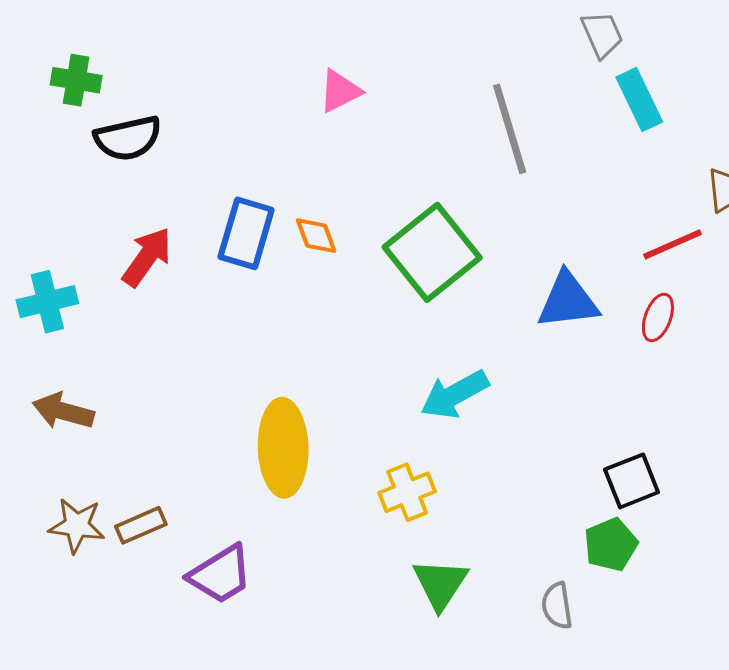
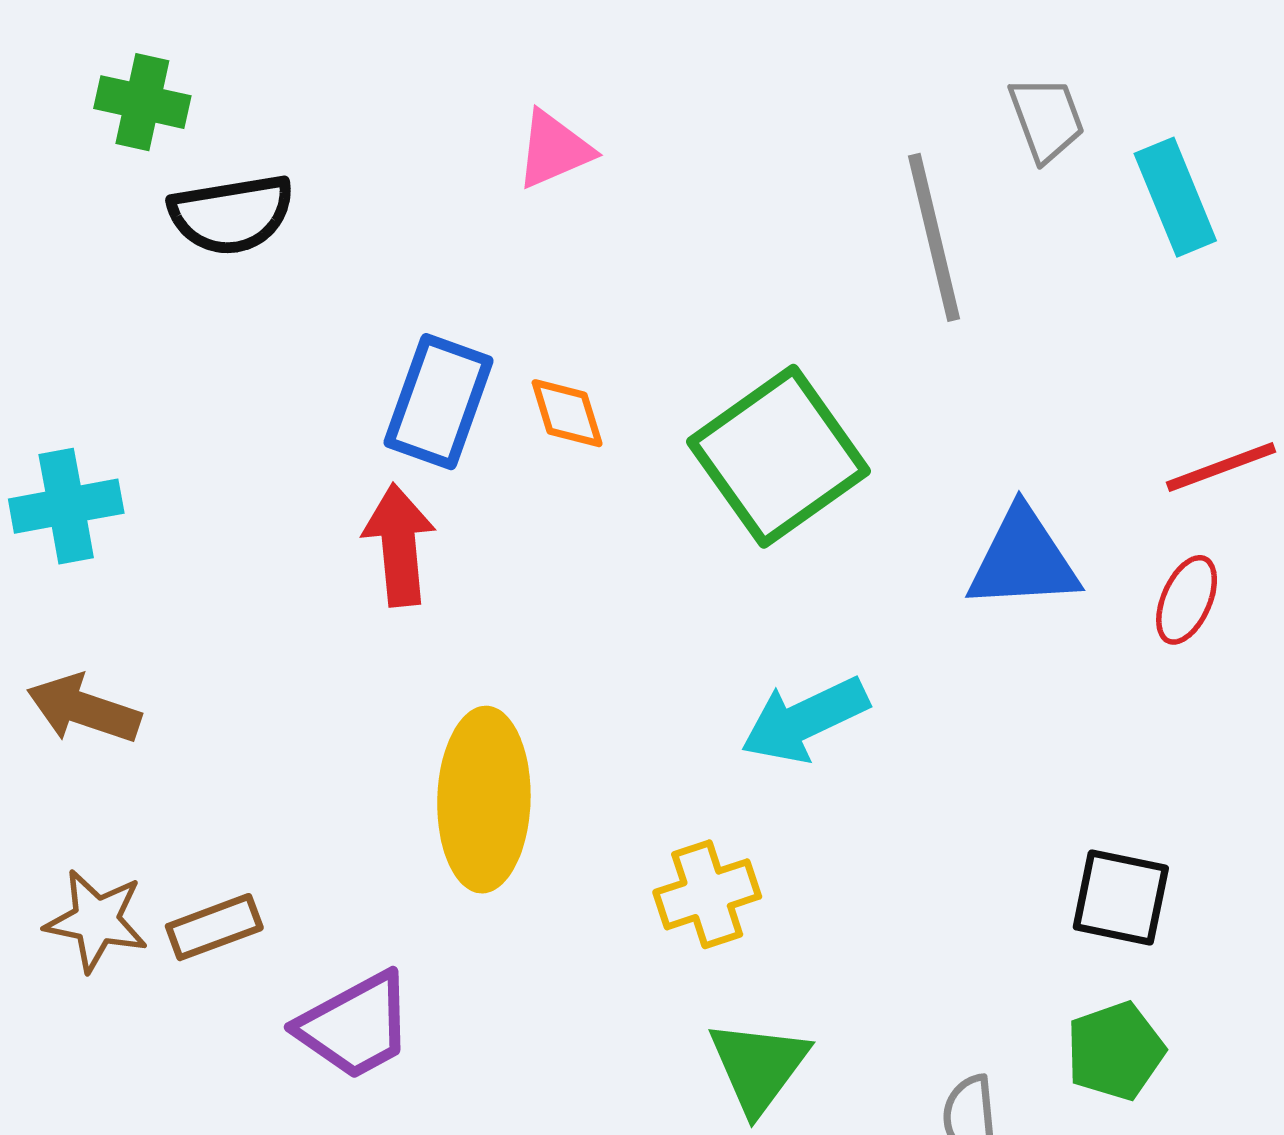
gray trapezoid: (602, 34) -> (1046, 119), moved
pink triangle: (340, 91) -> (554, 150), moved
red arrow: (147, 257) -> (399, 545), moved, turned -44
black square: (632, 481) -> (1121, 898), turned 30
green pentagon: (611, 545) -> (1115, 1051), moved

